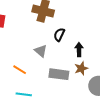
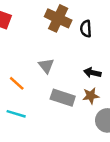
black semicircle: (59, 35) -> (86, 29), moved, turned -40
black arrow: (79, 50) -> (92, 73), turned -88

